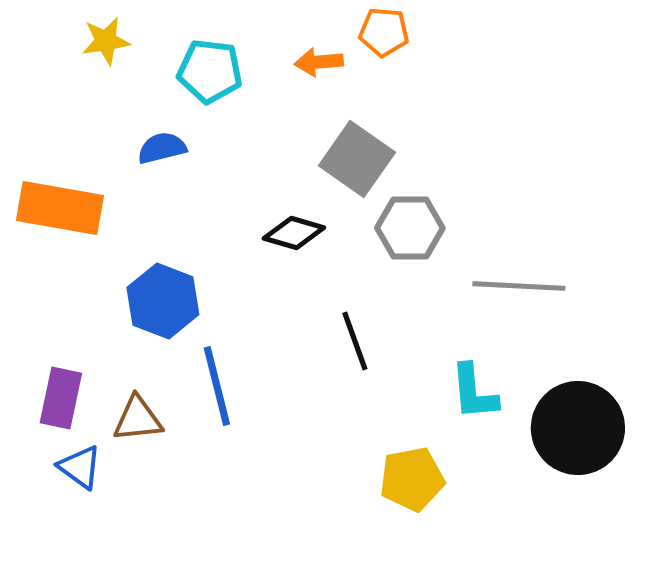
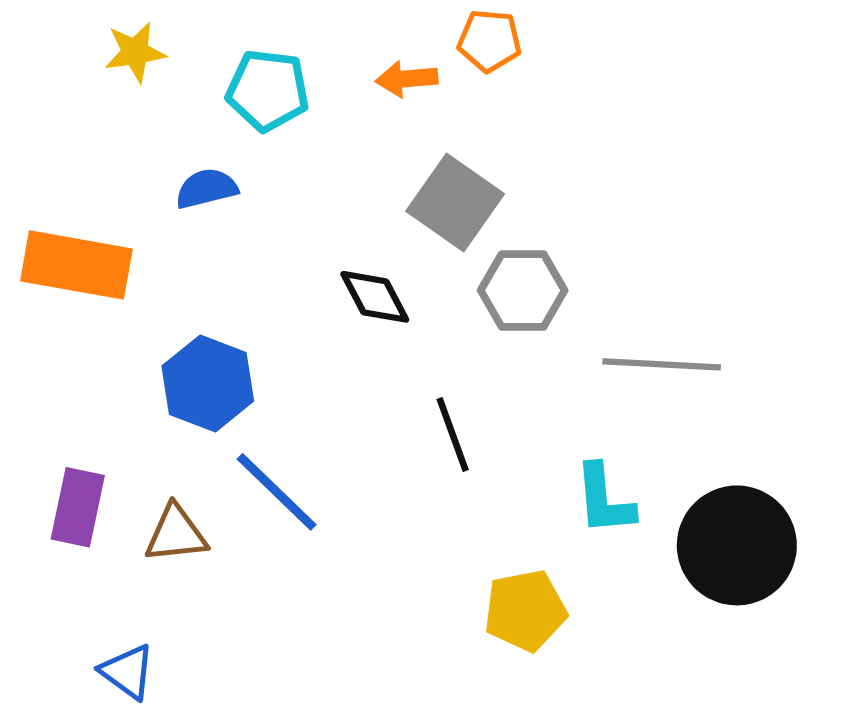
black diamond: (294, 233) -> (375, 297), turned 46
blue line: (217, 386) -> (277, 492), turned -32
blue triangle: (80, 467) -> (127, 672), moved

